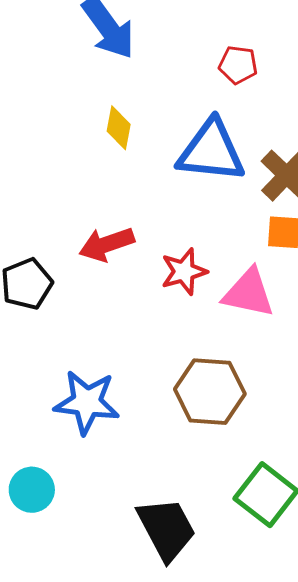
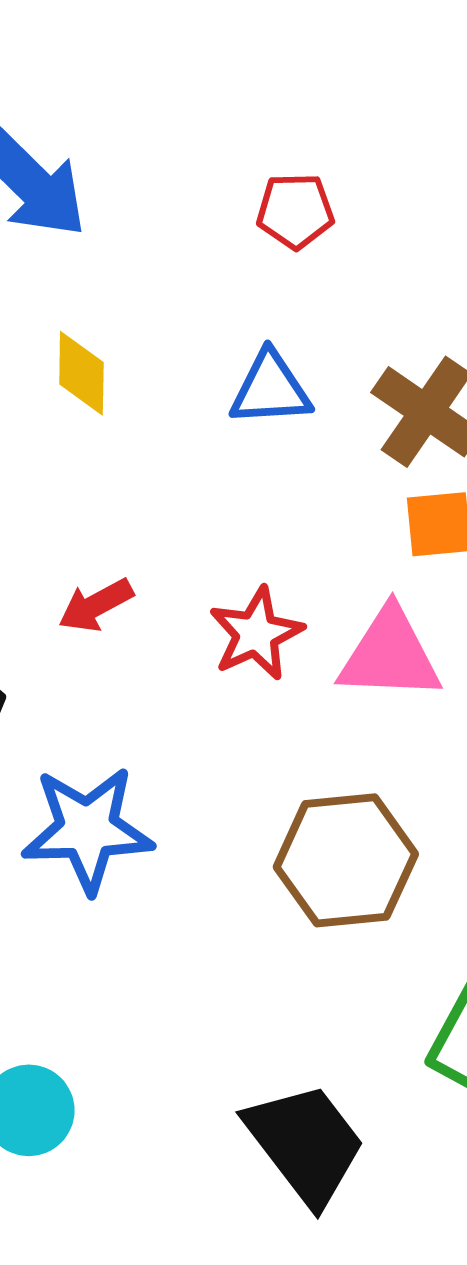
blue triangle: (211, 151) -> (271, 389), size x0.6
red arrow: (107, 244) -> (96, 605), size x0.7
blue star: (87, 402) -> (88, 829), moved

